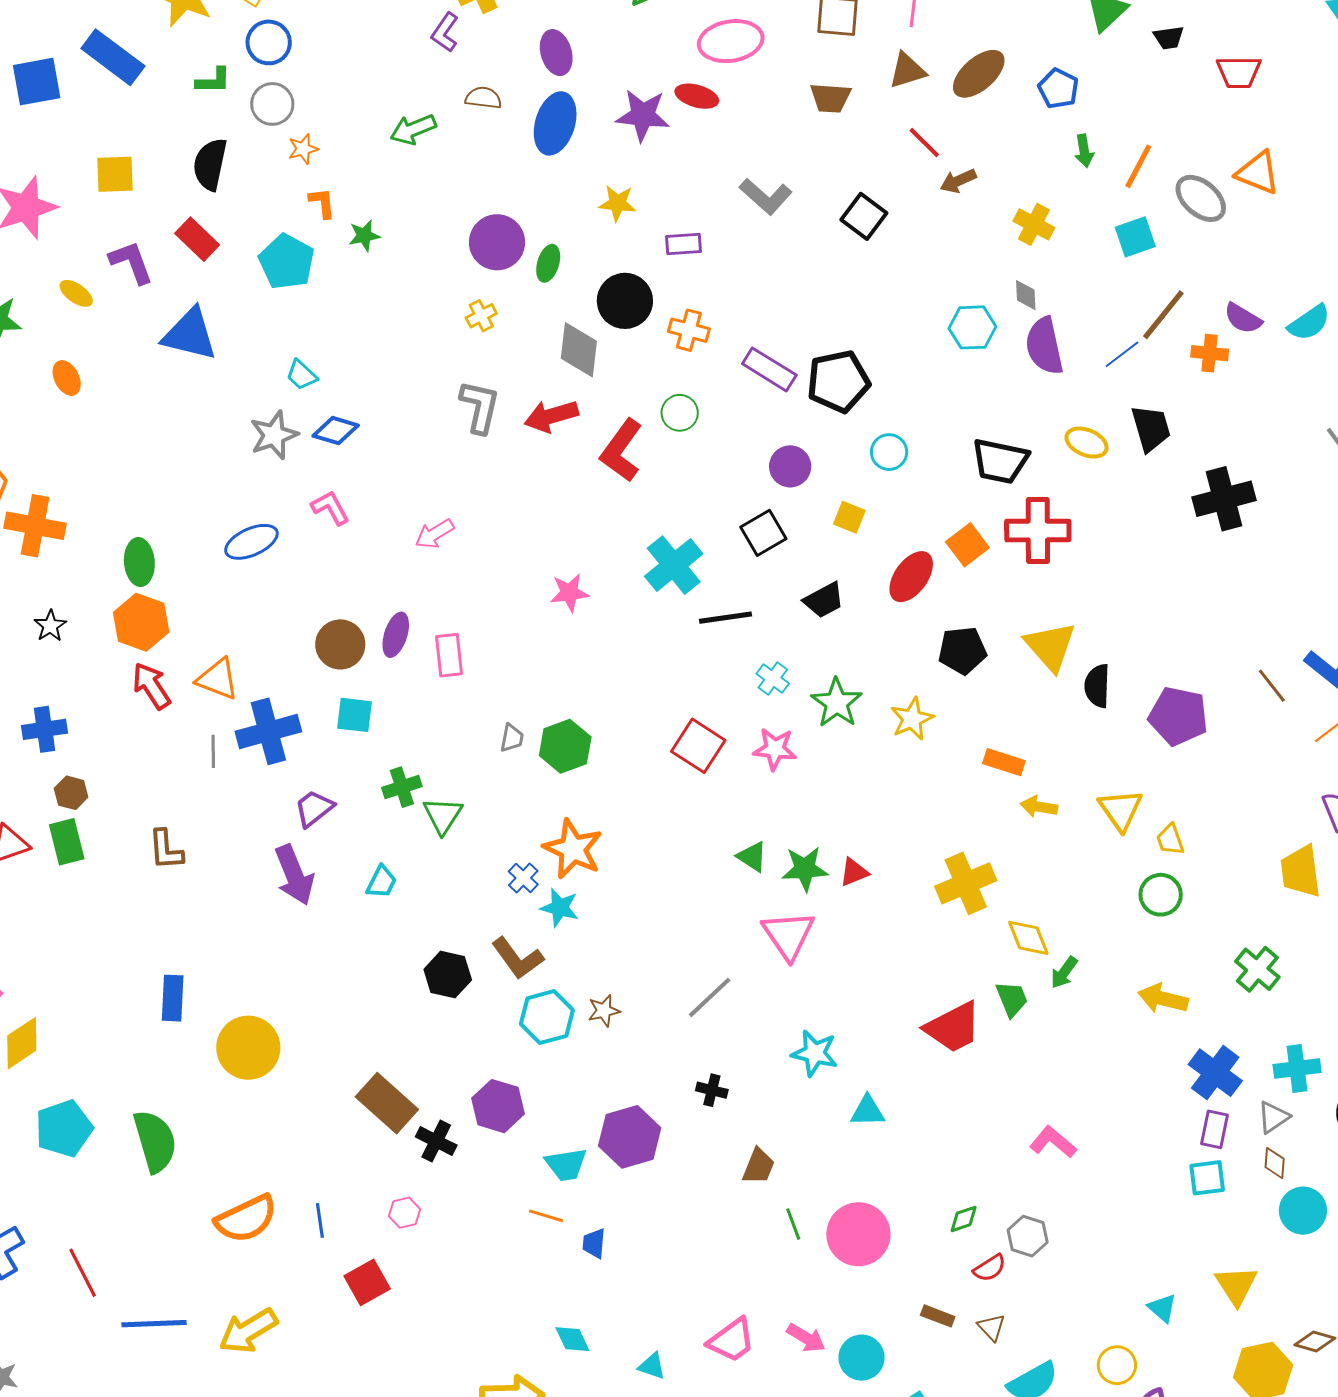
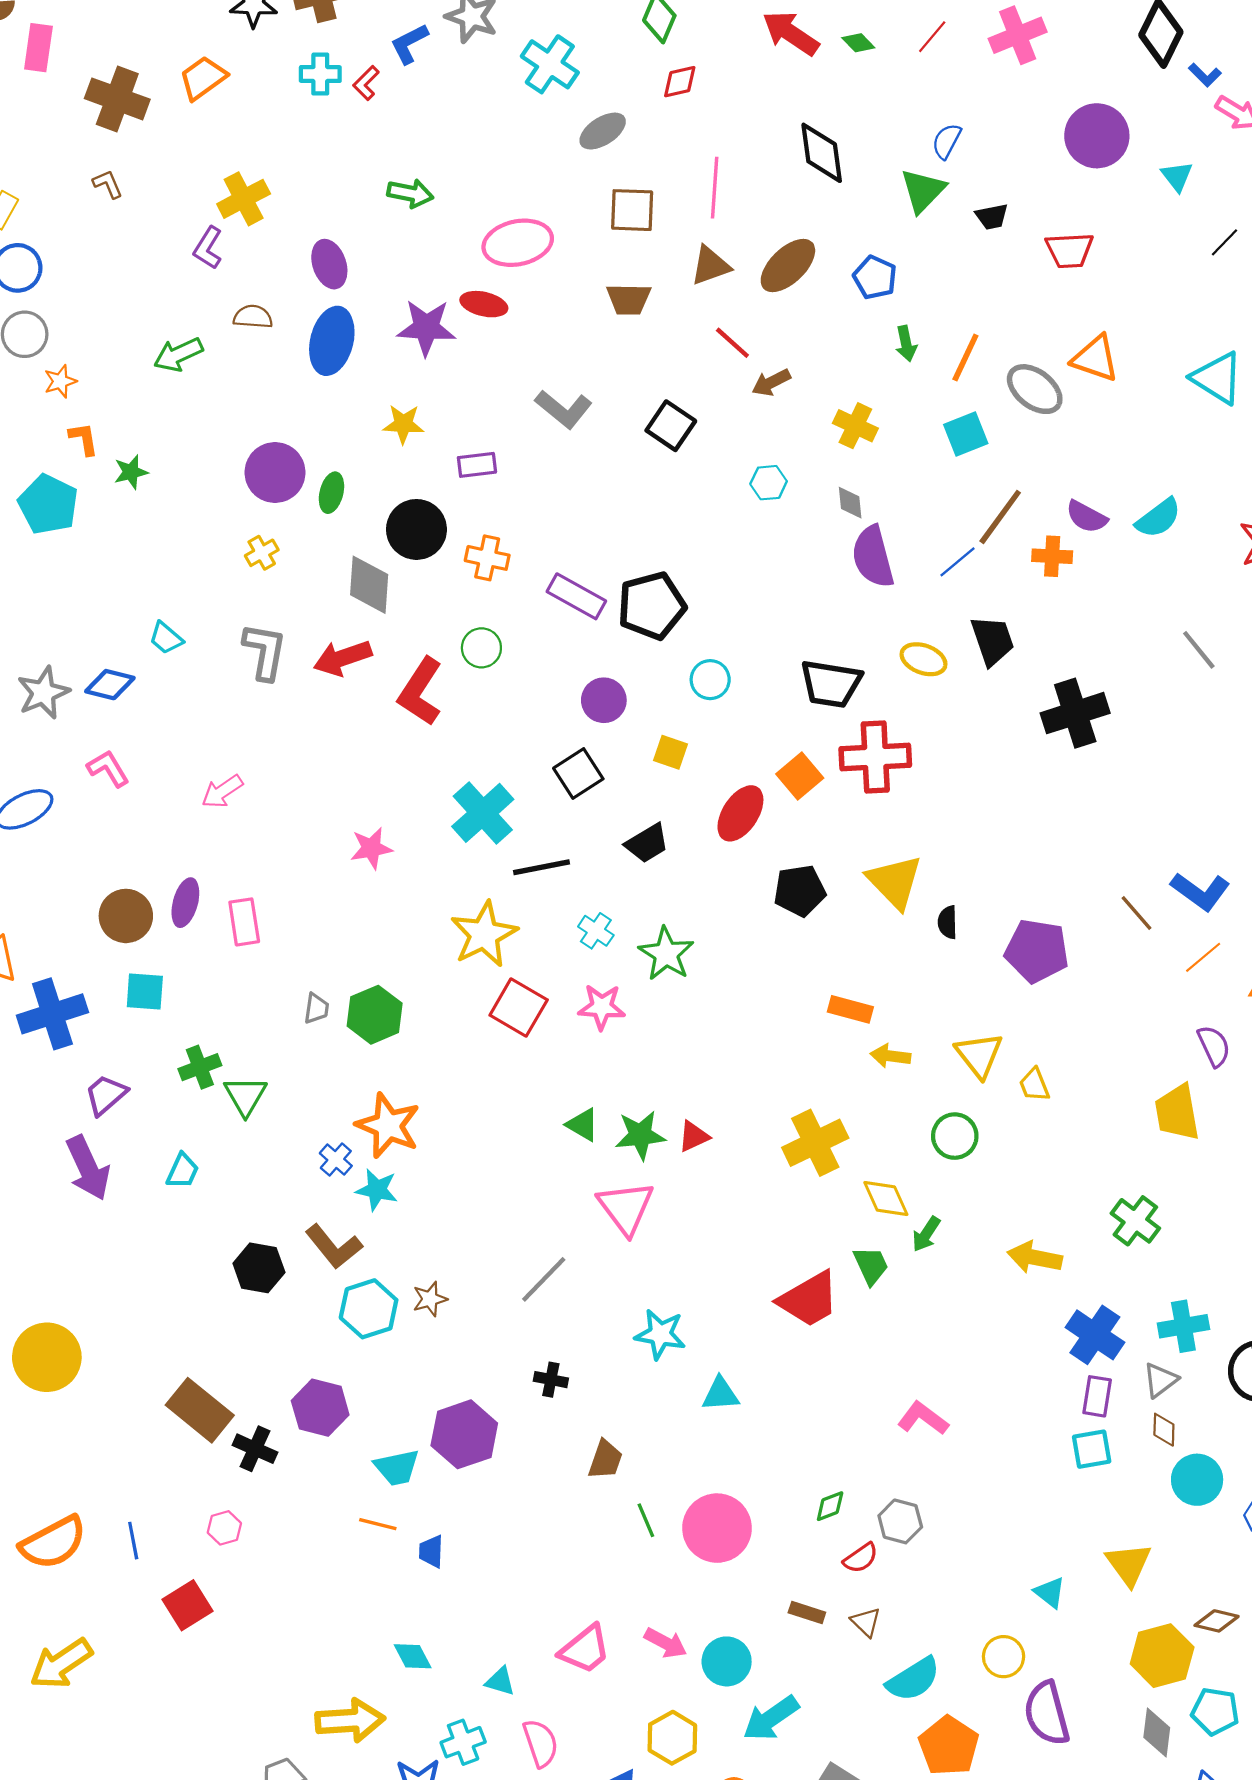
cyan hexagon: (972, 327) -> (769, 483), moved, size x0.7
cyan trapezoid: (302, 375) -> (166, 638), moved
black semicircle: (1097, 686) -> (948, 922), size x0.7
yellow star: (912, 719) -> (484, 934), moved, size x1.4
green circle: (1161, 895) -> (955, 1136), moved

